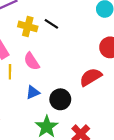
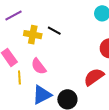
blue triangle: (33, 92) -> (42, 95), size x1.5

